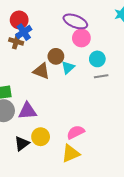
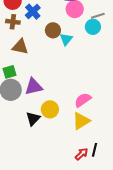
blue cross: (24, 32) -> (33, 12), moved
brown triangle: (41, 71) -> (20, 47), moved
gray line: (101, 76) -> (98, 16), moved

